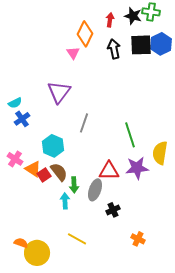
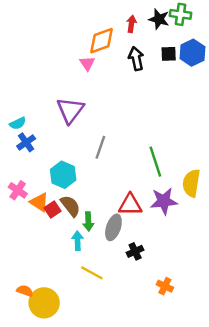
orange diamond: (85, 34) -> (102, 41), turned 45
black square: (141, 45) -> (169, 54), size x0.6
yellow line: (77, 239) -> (92, 273), moved

